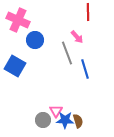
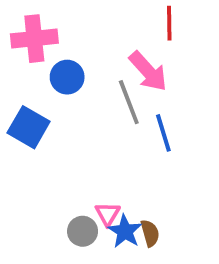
pink cross: (18, 20) -> (34, 39), turned -30
pink arrow: (77, 37) -> (148, 71), size x1.6
blue star: (65, 120) -> (125, 231), turned 30

